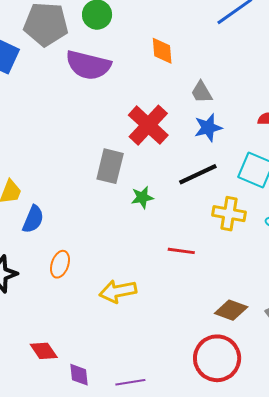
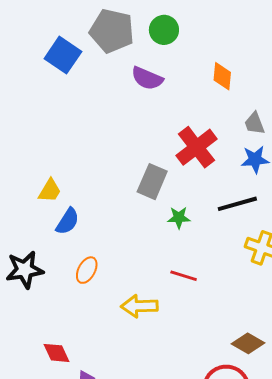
purple semicircle: (88, 65) -> (147, 78), size x0.7
red line: (181, 251) -> (184, 276), moved

